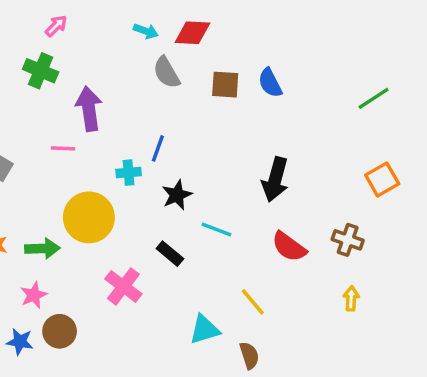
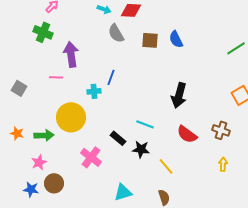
black star: (177, 195) -> (141, 149), moved, turned 30
cyan triangle: (204, 330) -> (123, 192), moved

